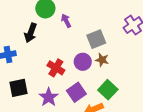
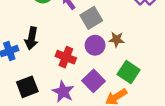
black arrow: (31, 33) -> (32, 38), moved
gray square: (96, 39) -> (91, 18), moved

